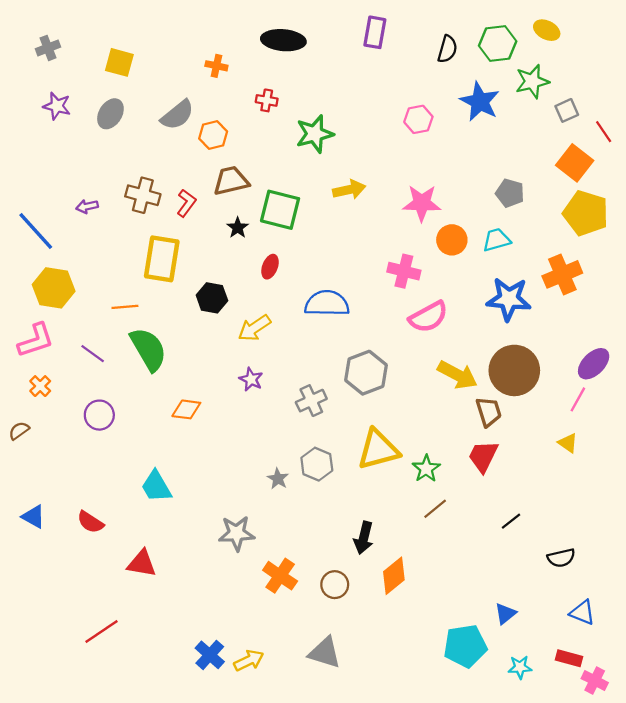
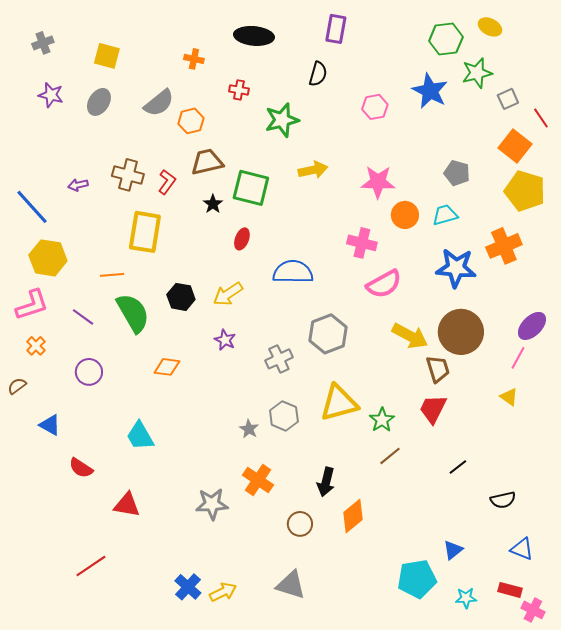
black semicircle: (447, 49) -> (318, 74), moved
black hexagon: (212, 298) -> (181, 297), moved
blue triangle: (33, 517) -> (50, 425), moved
gray star: (237, 533) -> (212, 504), moved
orange cross: (280, 576) -> (258, 480), moved

